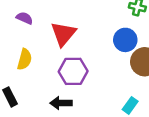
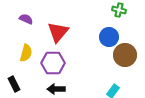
purple hexagon: (73, 71) -> (53, 63), moved

